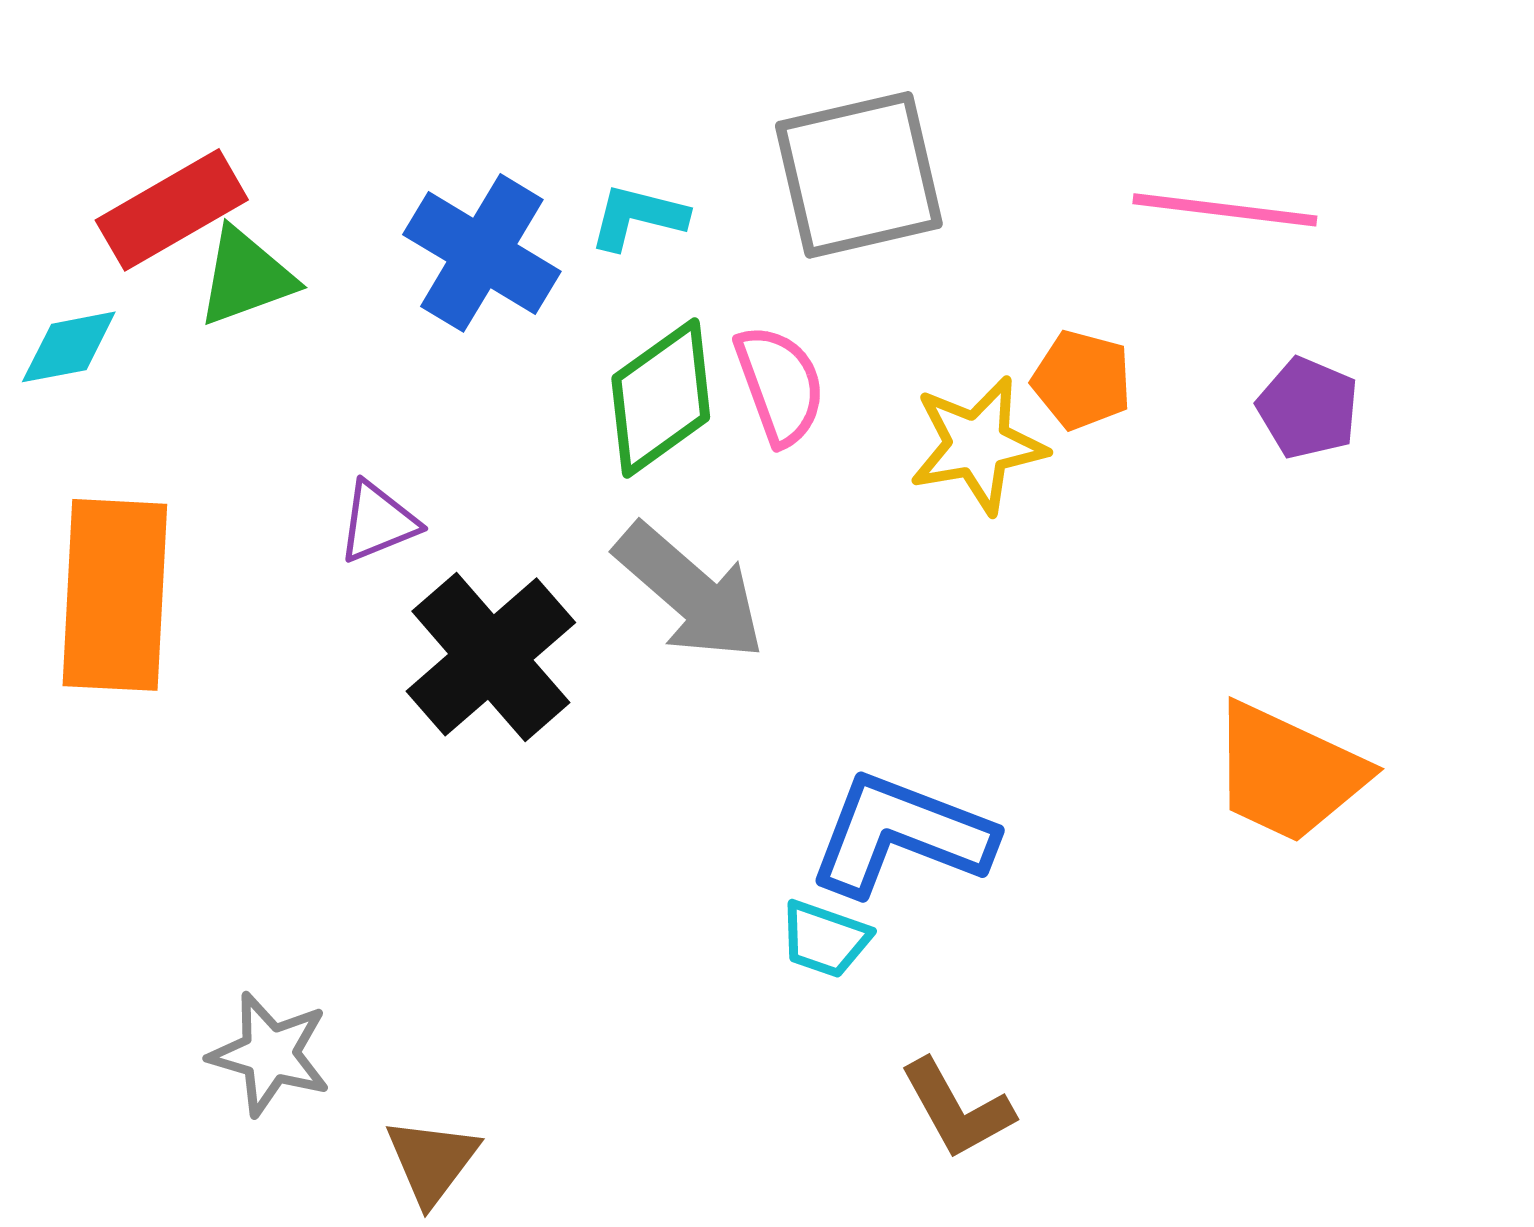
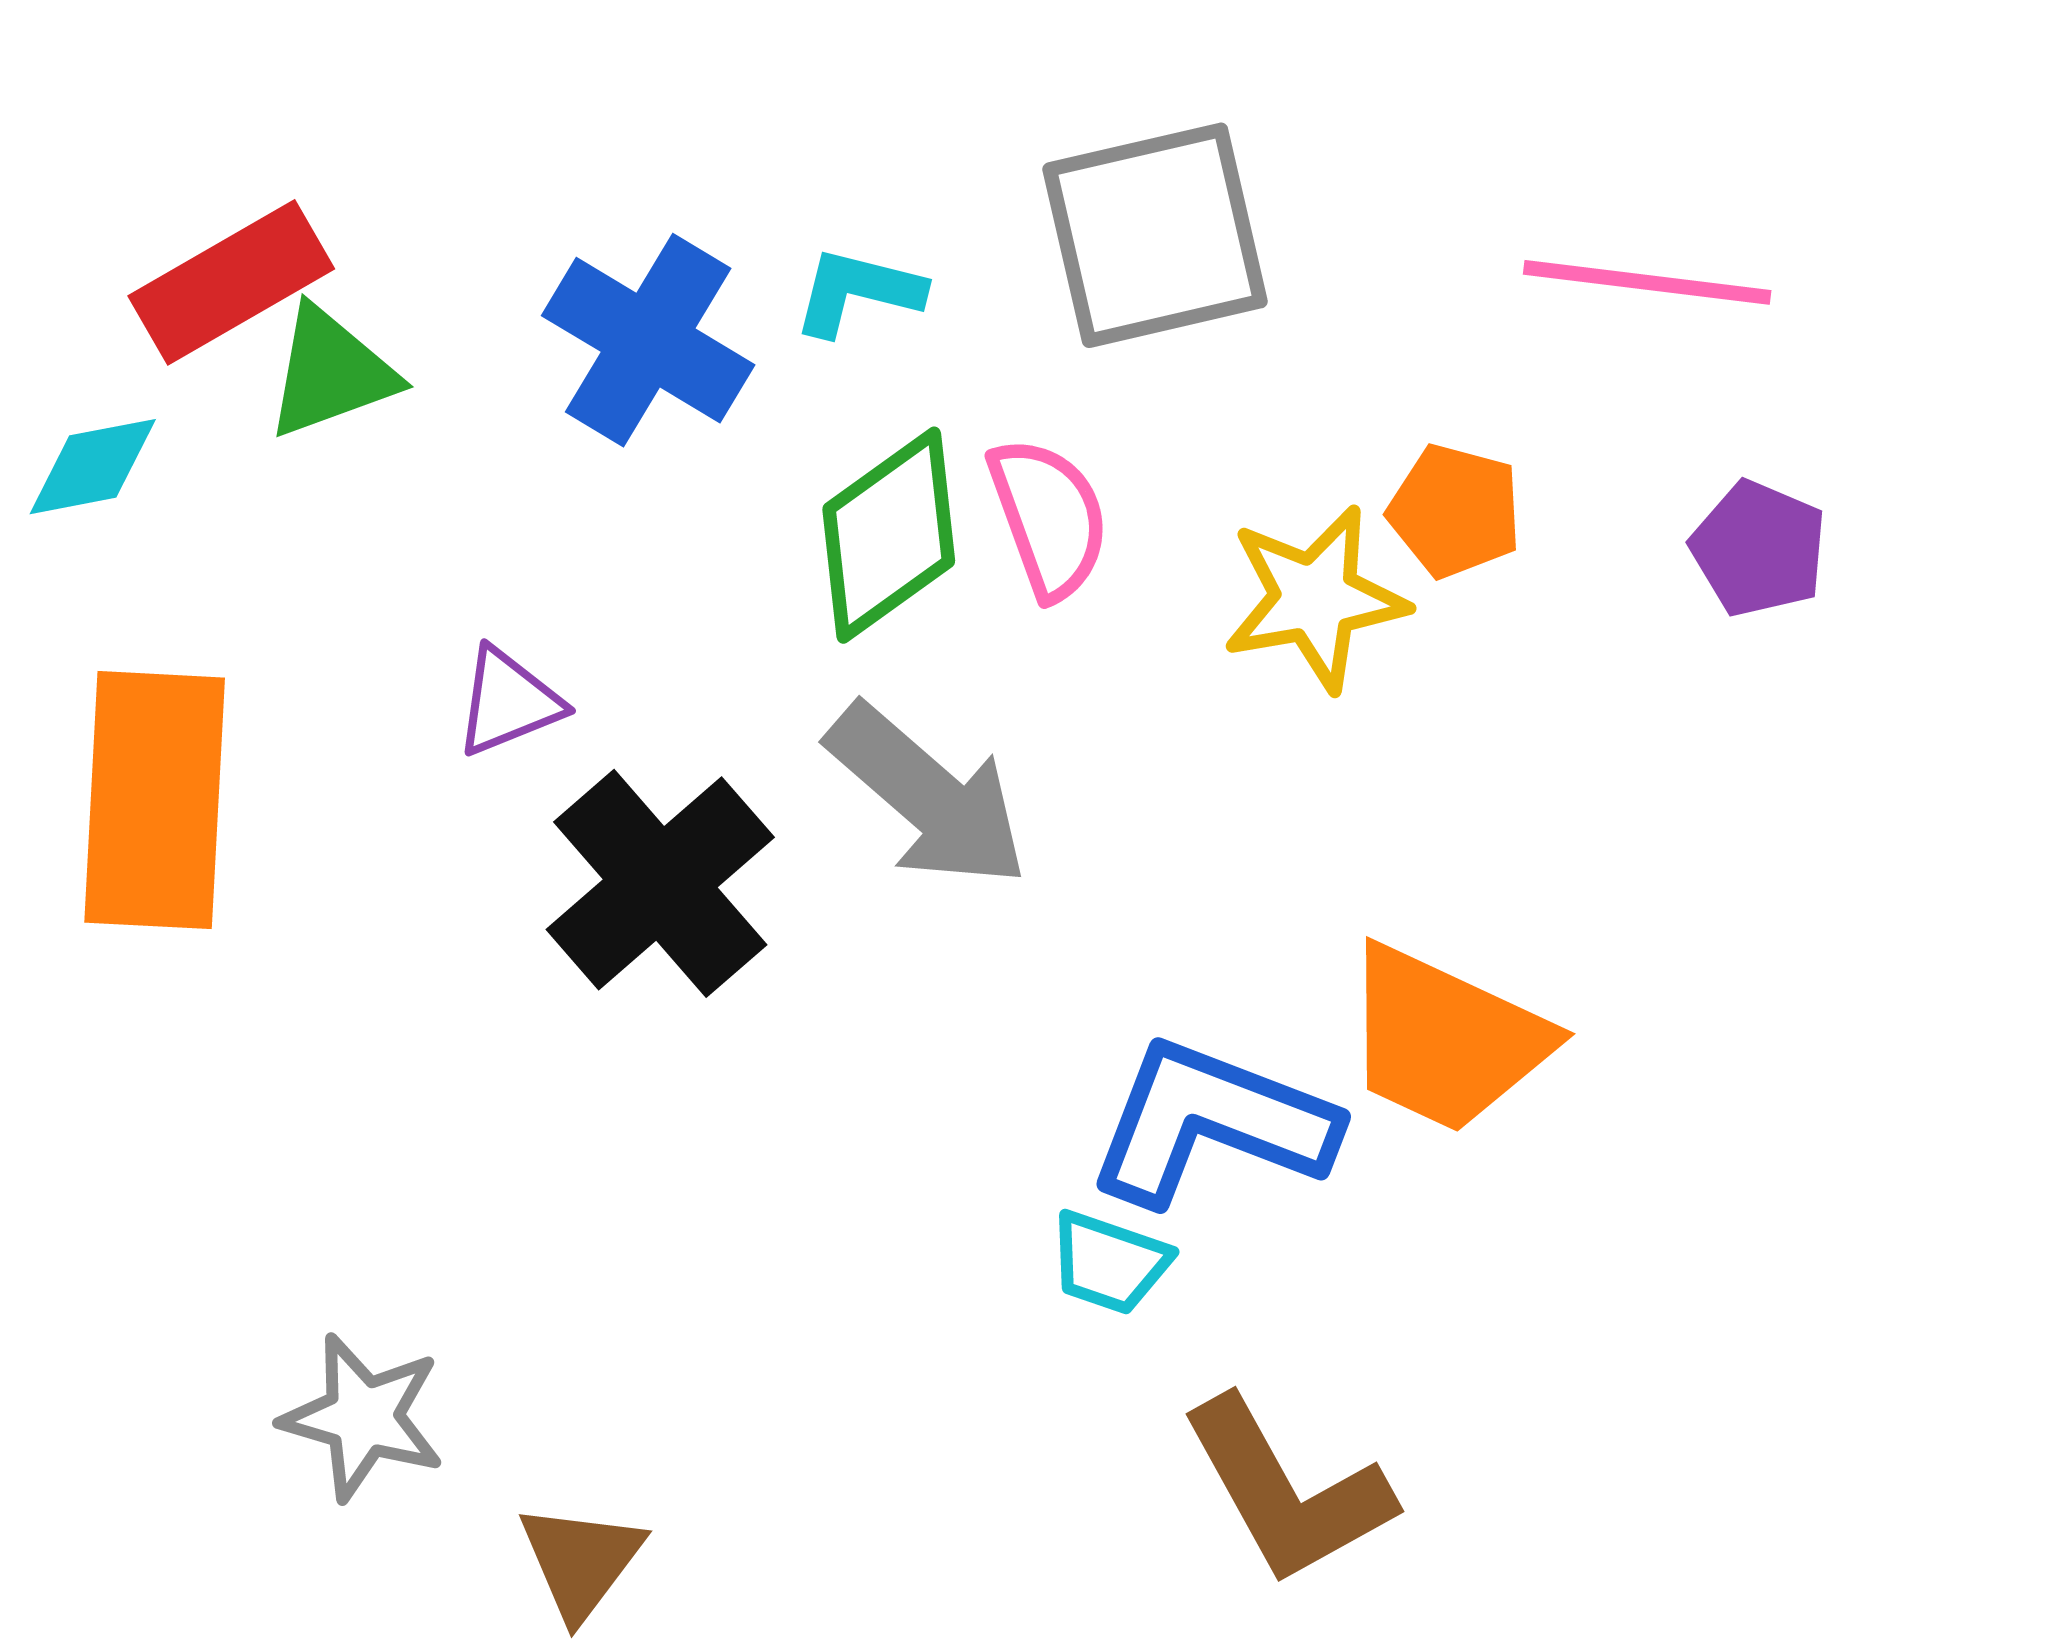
orange trapezoid: (1288, 773) -> (1445, 1039), moved
brown L-shape: (957, 1109) -> (1287, 1491), size x1.4

